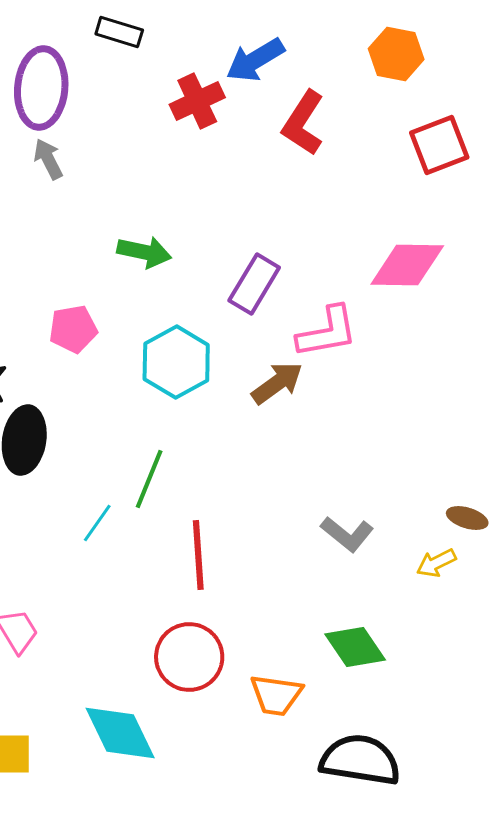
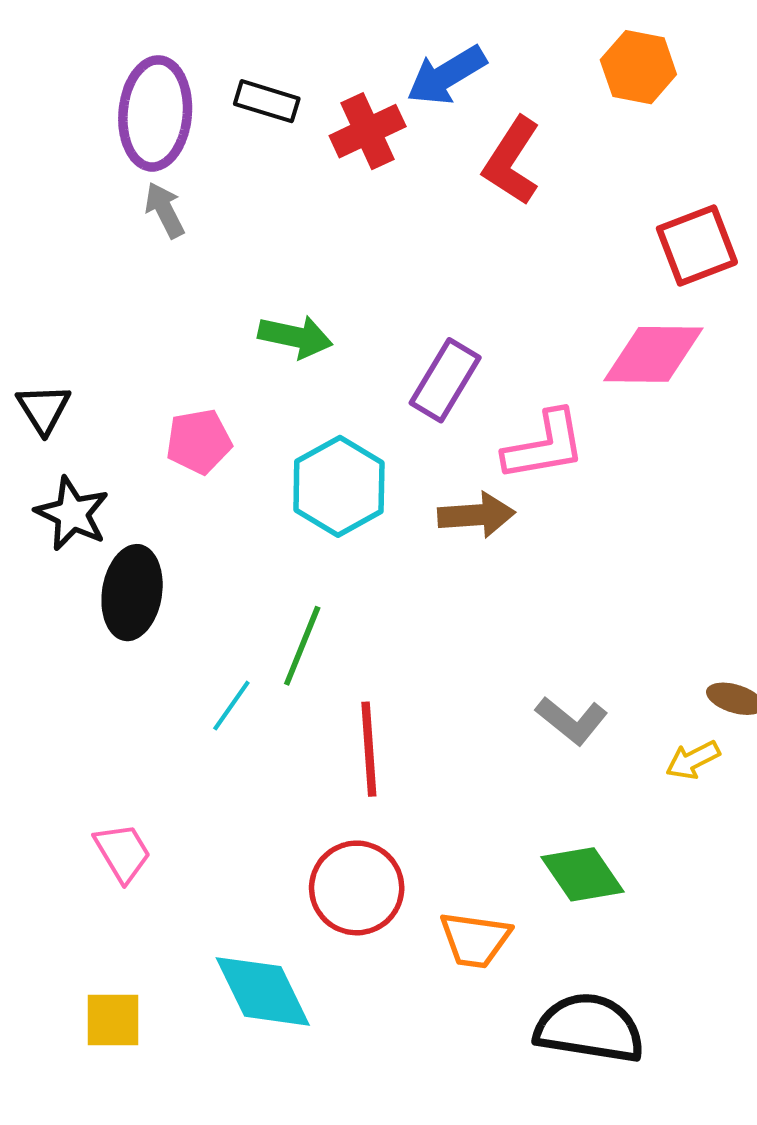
black rectangle: (119, 32) -> (267, 101), moved
red square: (439, 145) -> (697, 245), moved
brown arrow: (277, 383) -> (476, 515), turned 32

